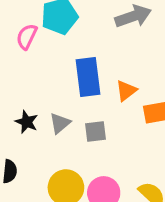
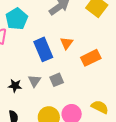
orange triangle: (126, 91) -> (67, 43), moved

